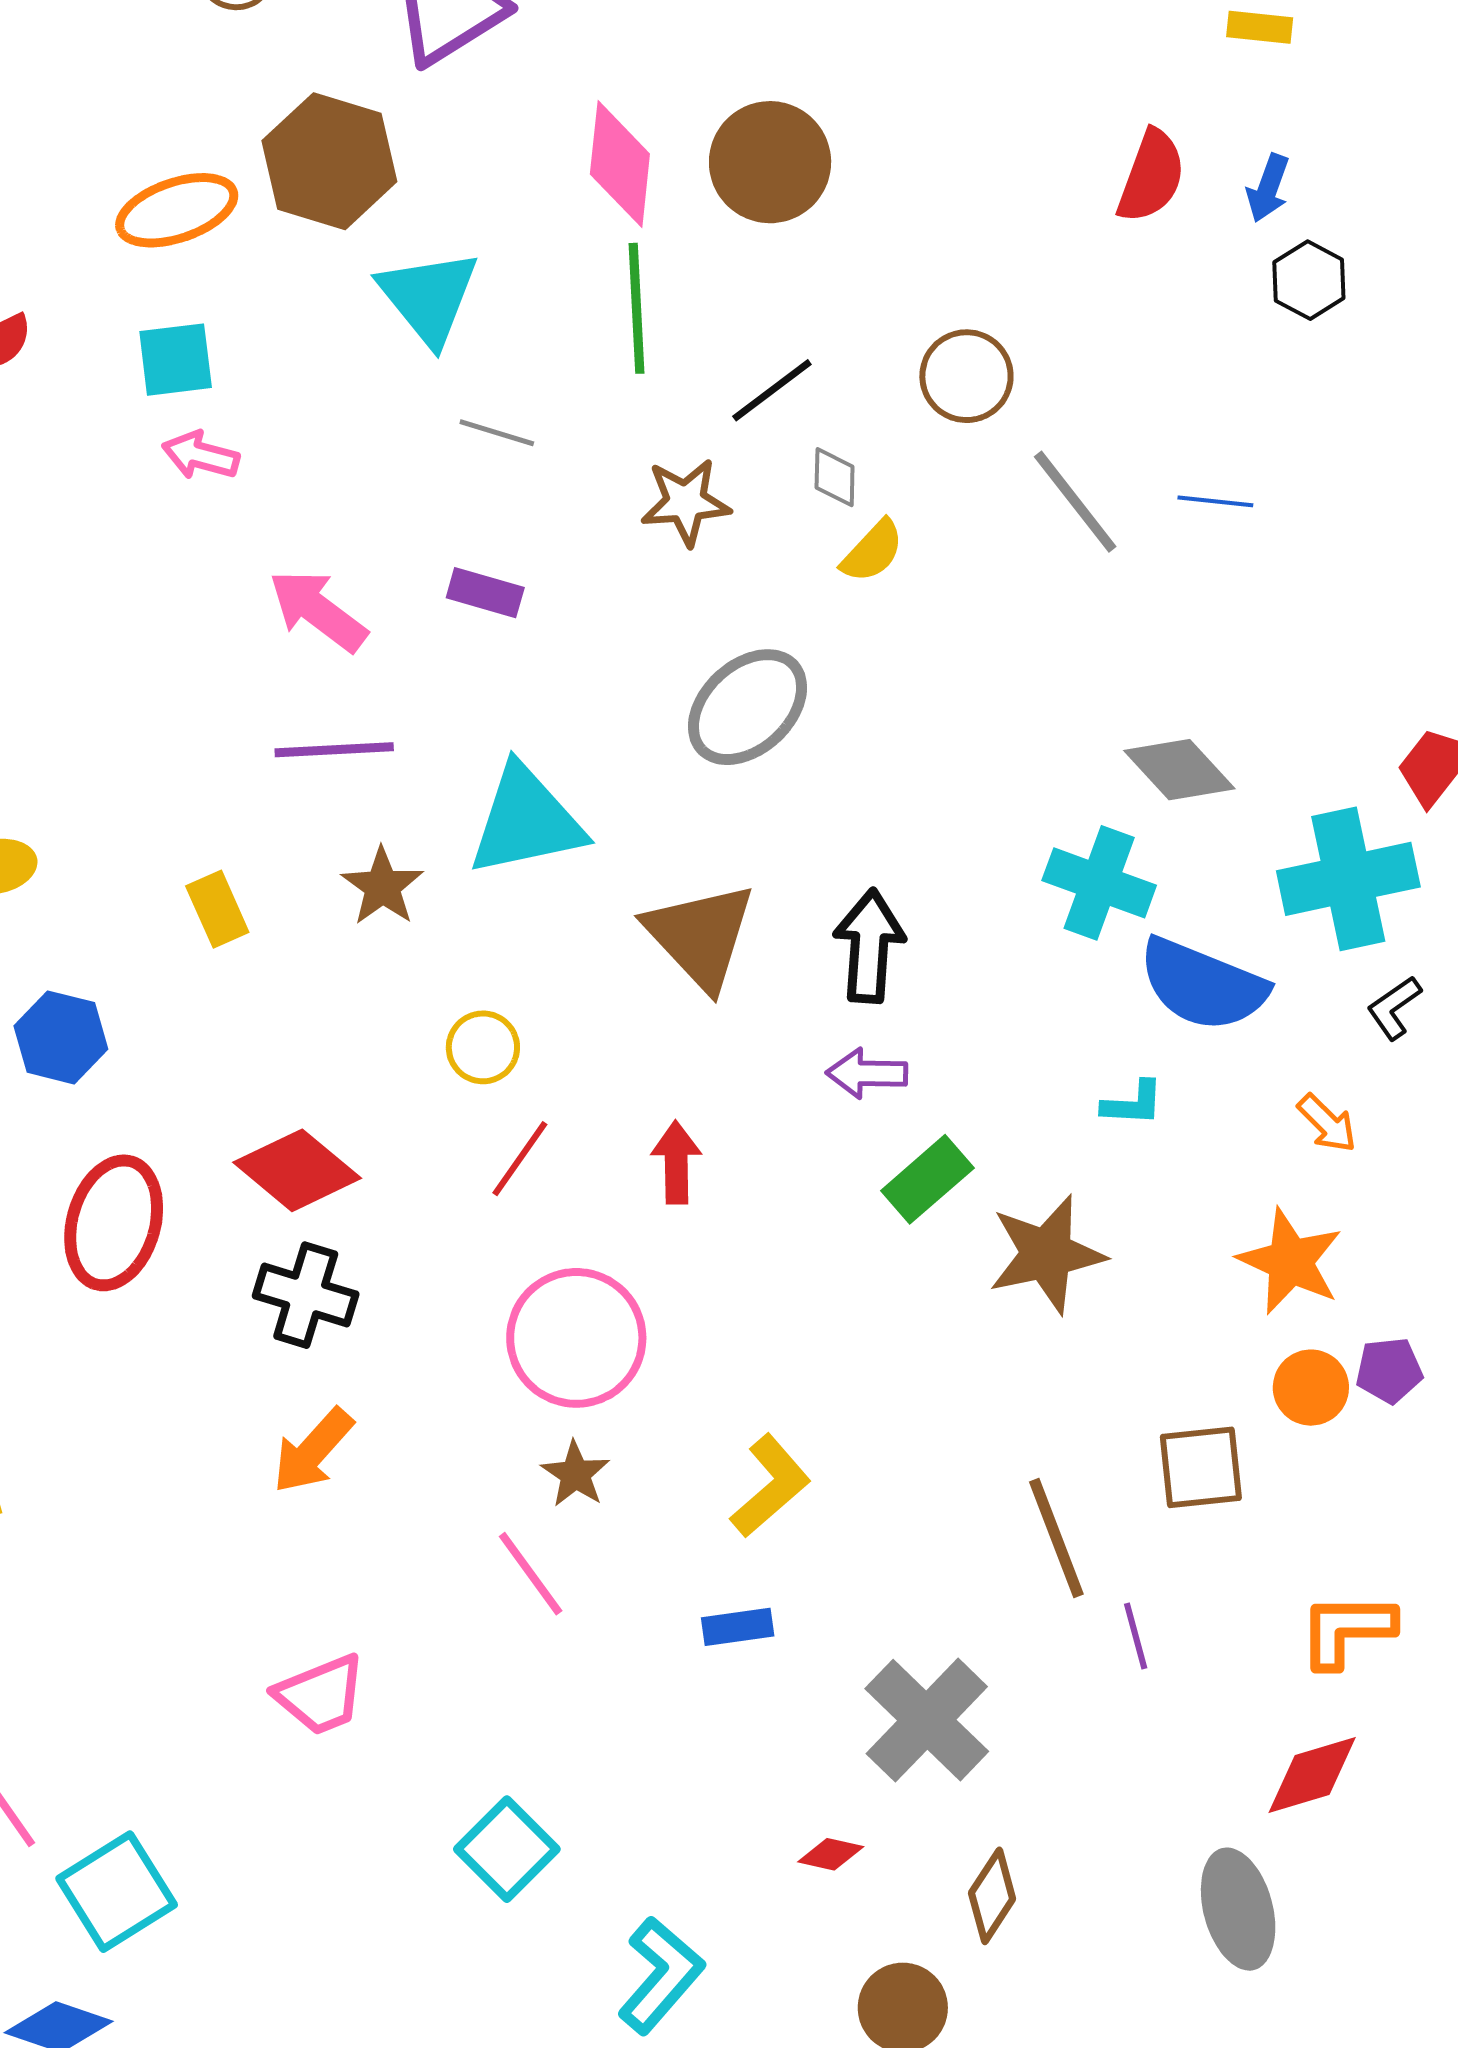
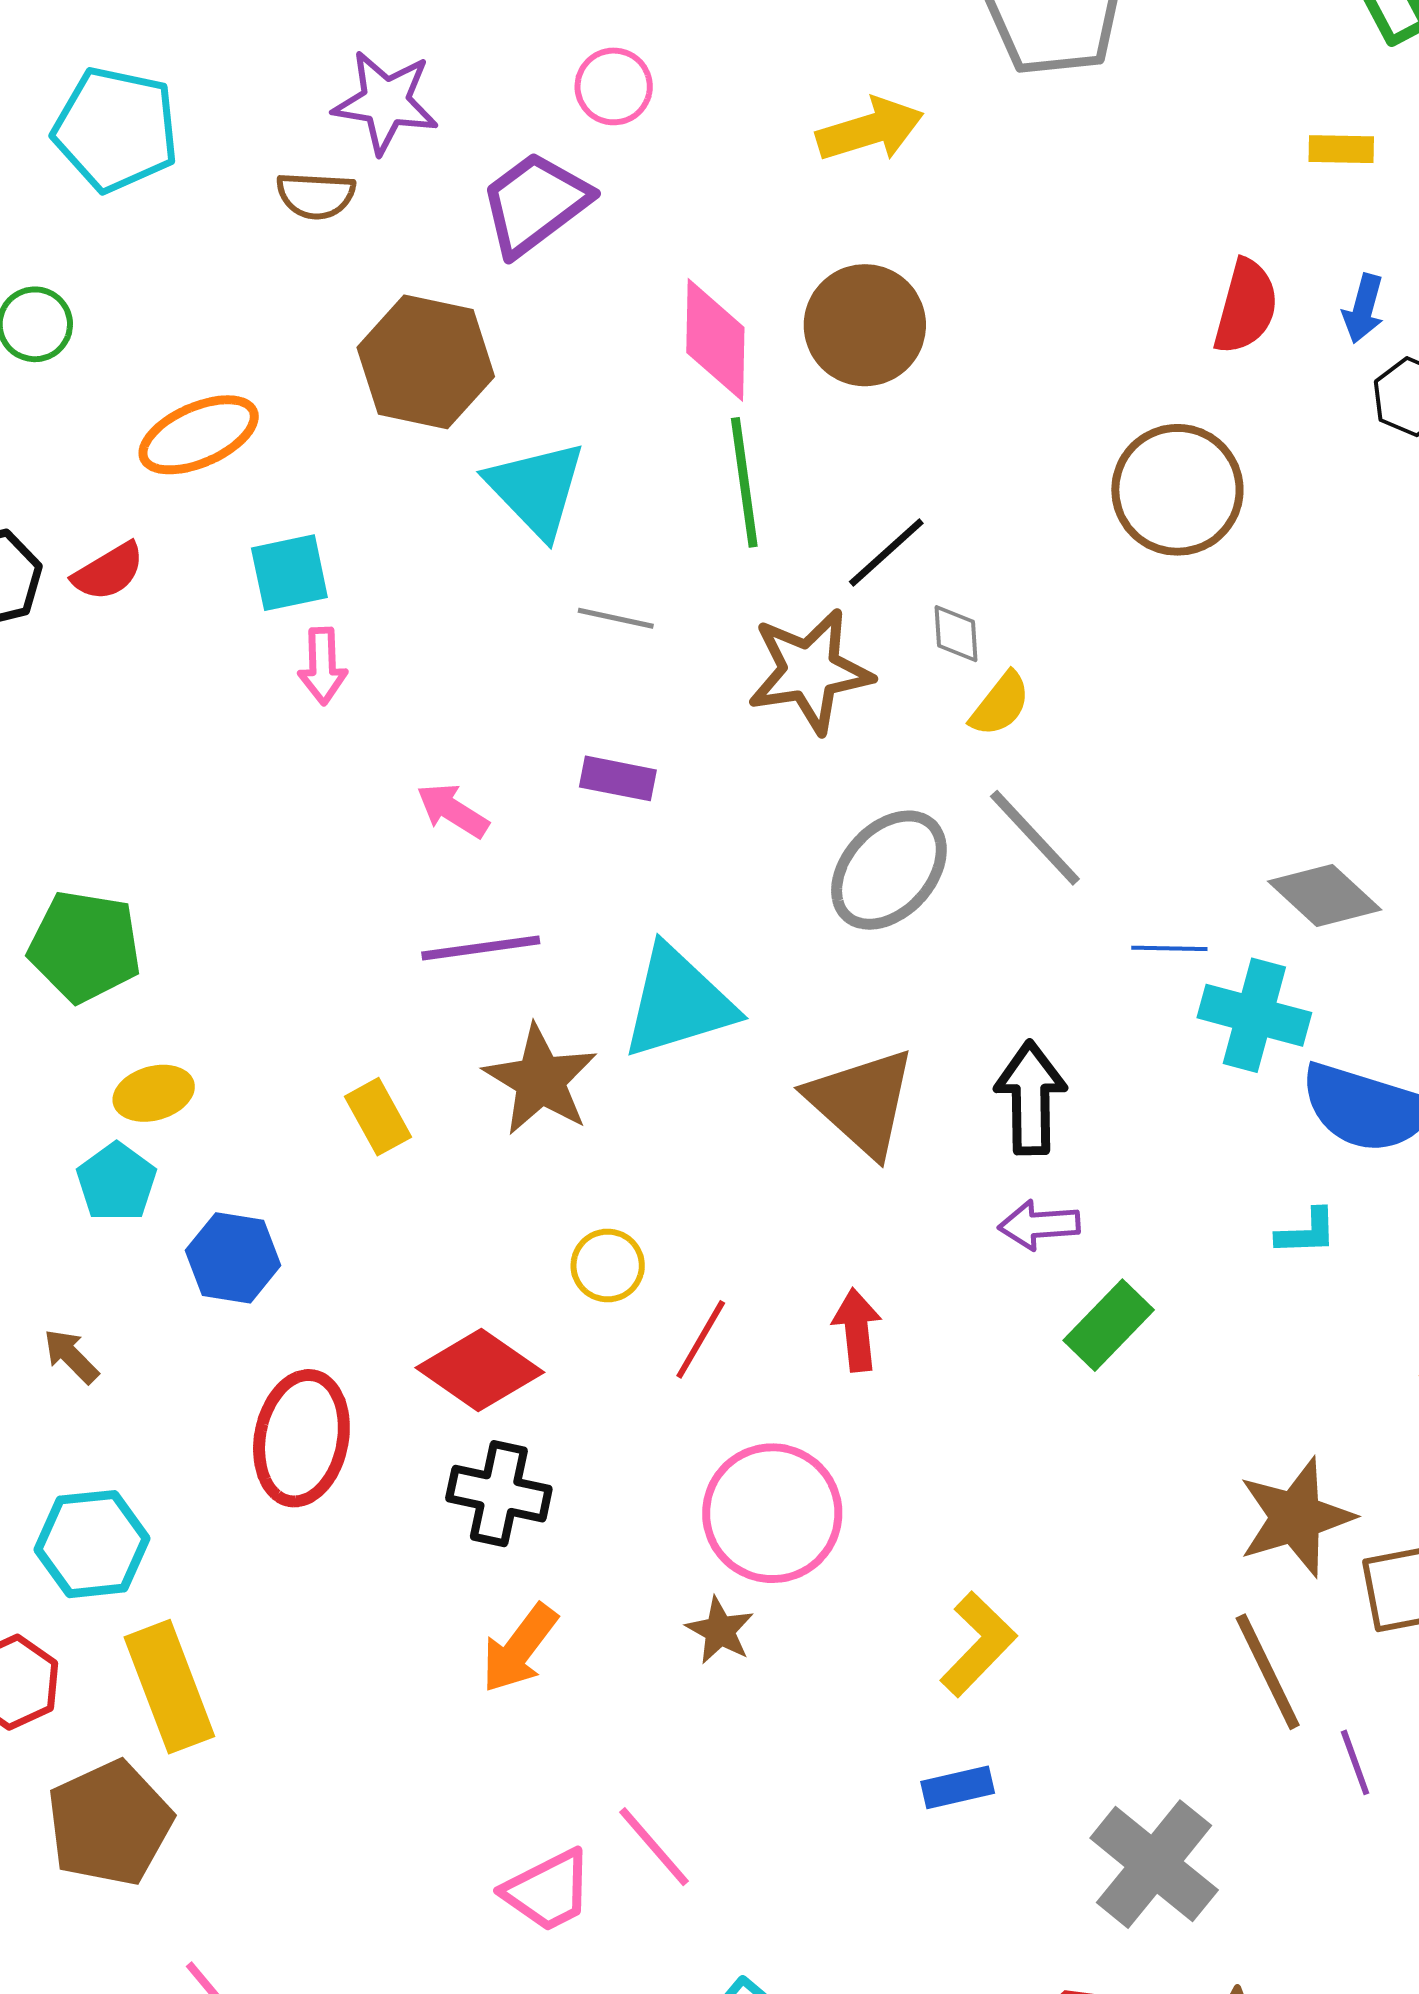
orange ellipse: (177, 210) -> (199, 435), moved
brown circle: (966, 376) -> (1177, 490), moved, size x1.4
pink arrow: (201, 455) -> (323, 666), turned -102
blue line: (1215, 501) -> (1169, 948), moved
brown star: (686, 502) -> (810, 671), size x1.4
gray line: (1075, 502) -> (1035, 838), moved
pink arrow: (318, 610) -> (453, 810), size x0.7
brown star: (382, 886) -> (540, 1080), size x1.4
yellow circle: (483, 1047) -> (608, 1265), moved
brown star: (1047, 1254) -> (1296, 1517), moved
brown star: (575, 1474) -> (720, 1631), moved
pink line: (531, 1574) -> (654, 1847), moved

